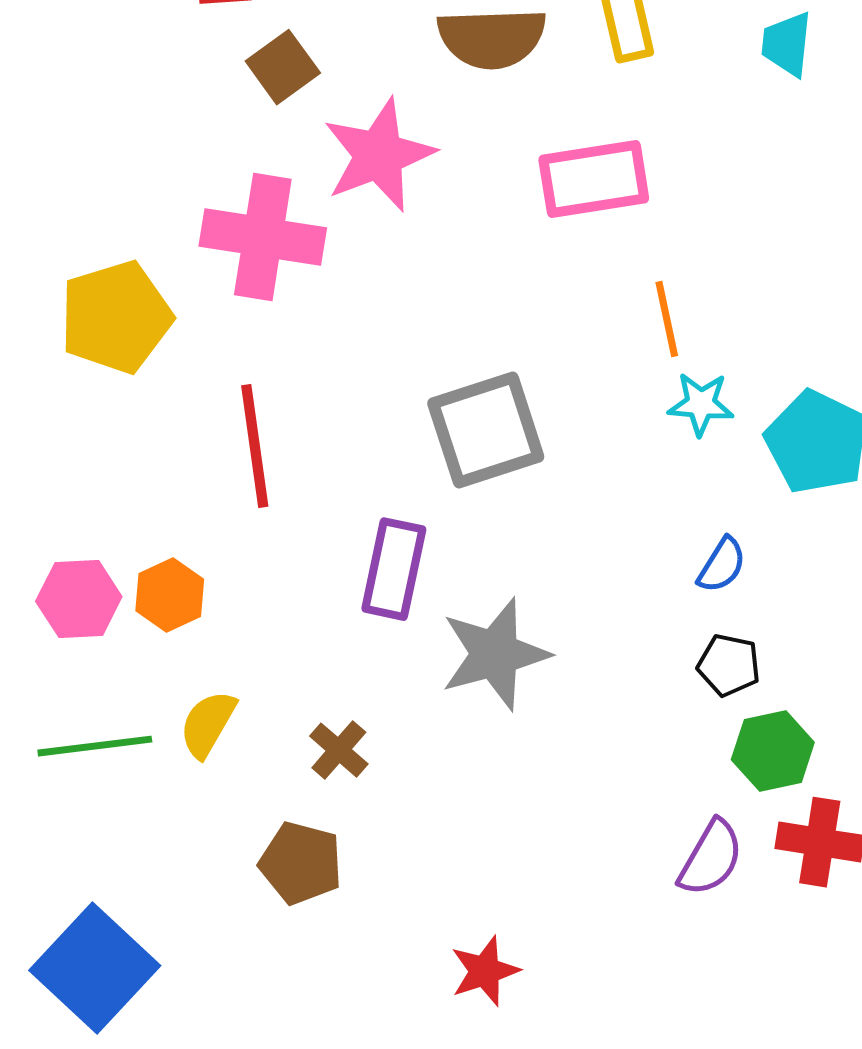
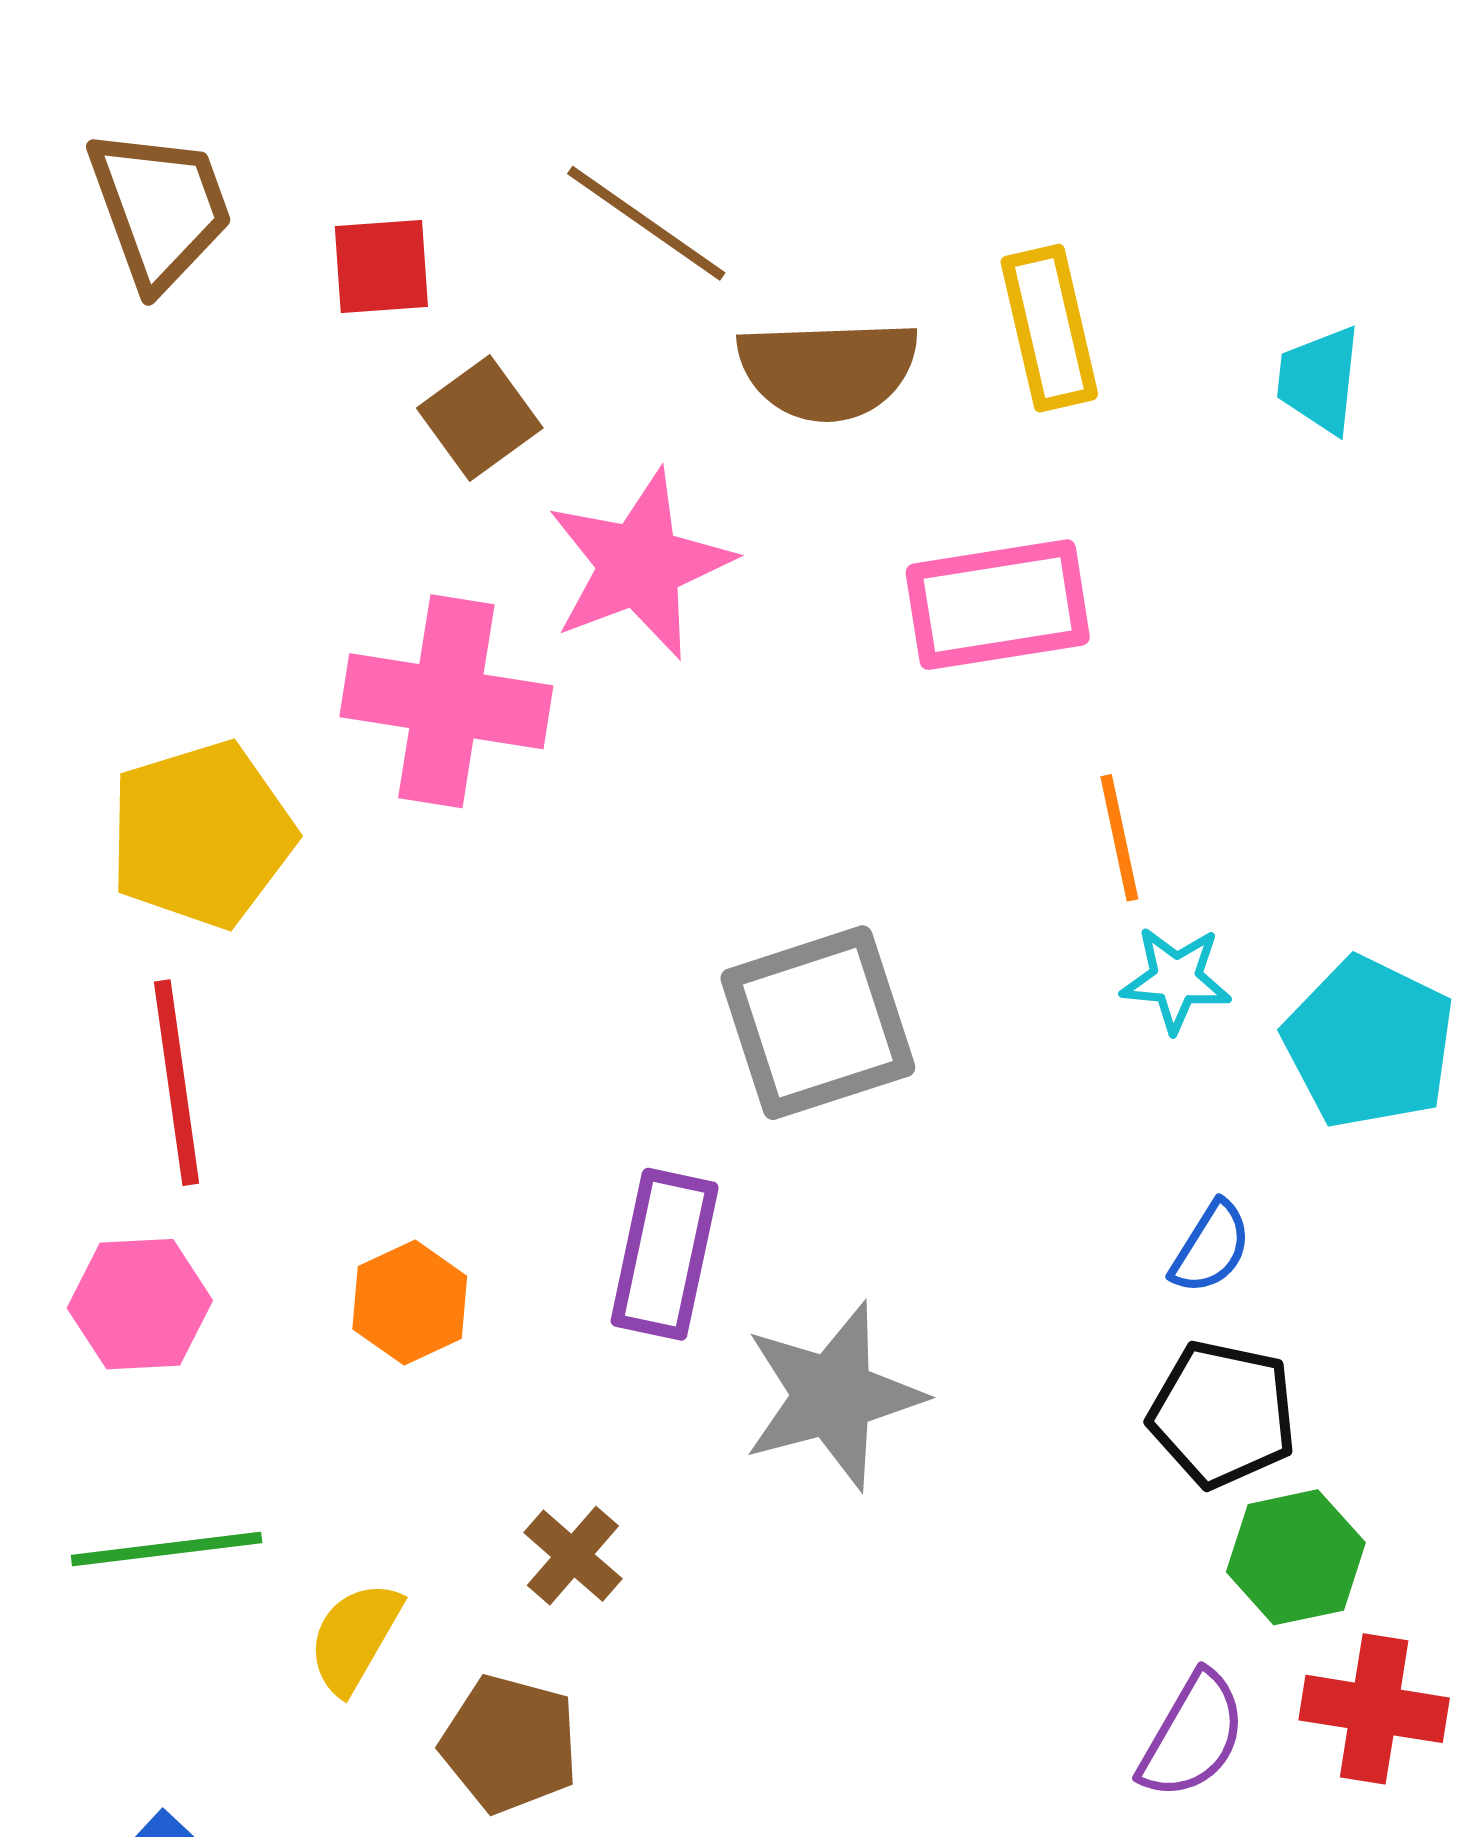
red line: (255, 446) -> (177, 1083), moved
orange hexagon: (170, 595) -> (410, 1303), moved
black pentagon: (729, 665) -> (1223, 1414), size x1.4
yellow semicircle: (208, 724) -> (355, 1637), moved

